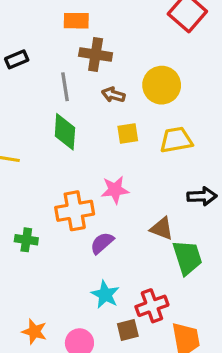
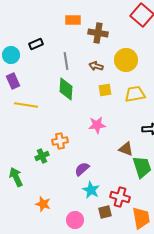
brown cross: (96, 55) -> (98, 33), moved
orange cross: (75, 211) -> (60, 141), moved, size x0.7
green cross: (26, 240) -> (42, 156), turned -32
purple semicircle: (102, 243) -> (82, 169), moved
red cross: (152, 306) -> (120, 197), turned 36
orange star: (34, 332) -> (43, 204), moved

